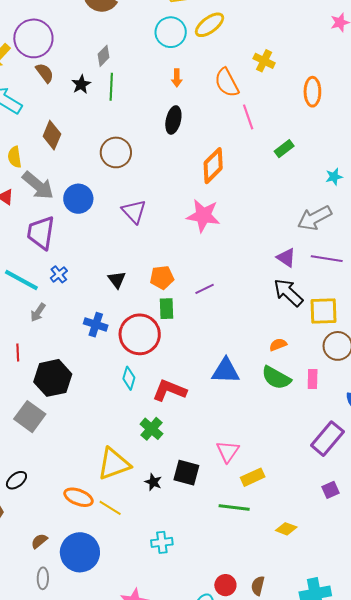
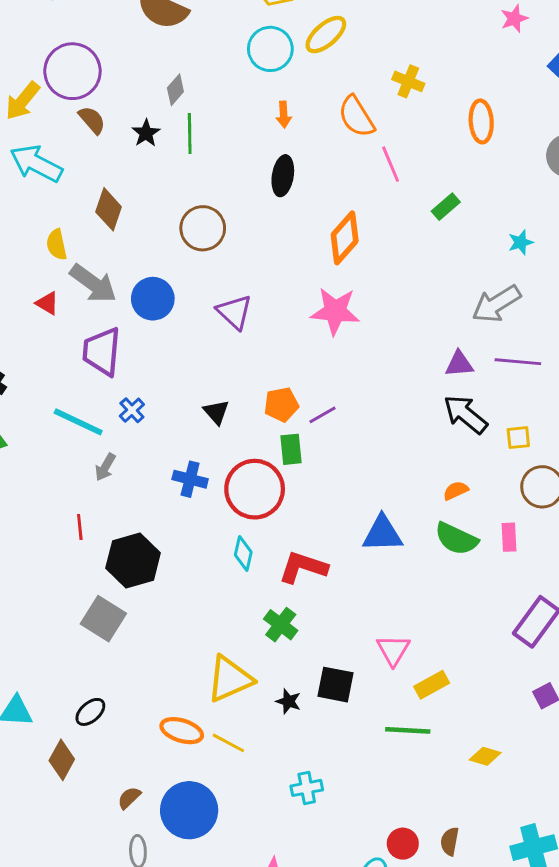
purple triangle: (286, 258) -> (459, 364), turned -35
purple line: (205, 289) -> (322, 415), moved
yellow square: (324, 311) -> (518, 438), size x0.6

